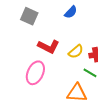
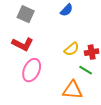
red L-shape: (49, 47) -> (23, 44), moved

